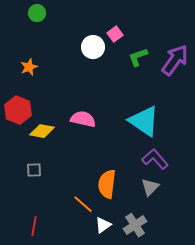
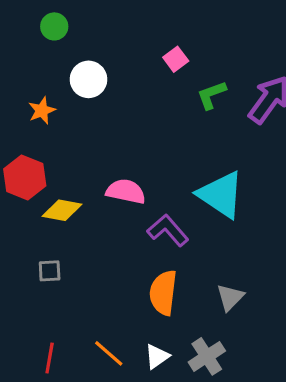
white circle: (93, 47) -> (88, 79), moved
purple L-shape: (155, 159) -> (168, 230), moved
orange line: (83, 204) -> (109, 353), moved

